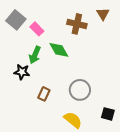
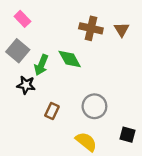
brown triangle: (103, 14) -> (122, 30), moved
gray square: (16, 20) -> (18, 51), moved
pink rectangle: (37, 29) -> (22, 19), moved

